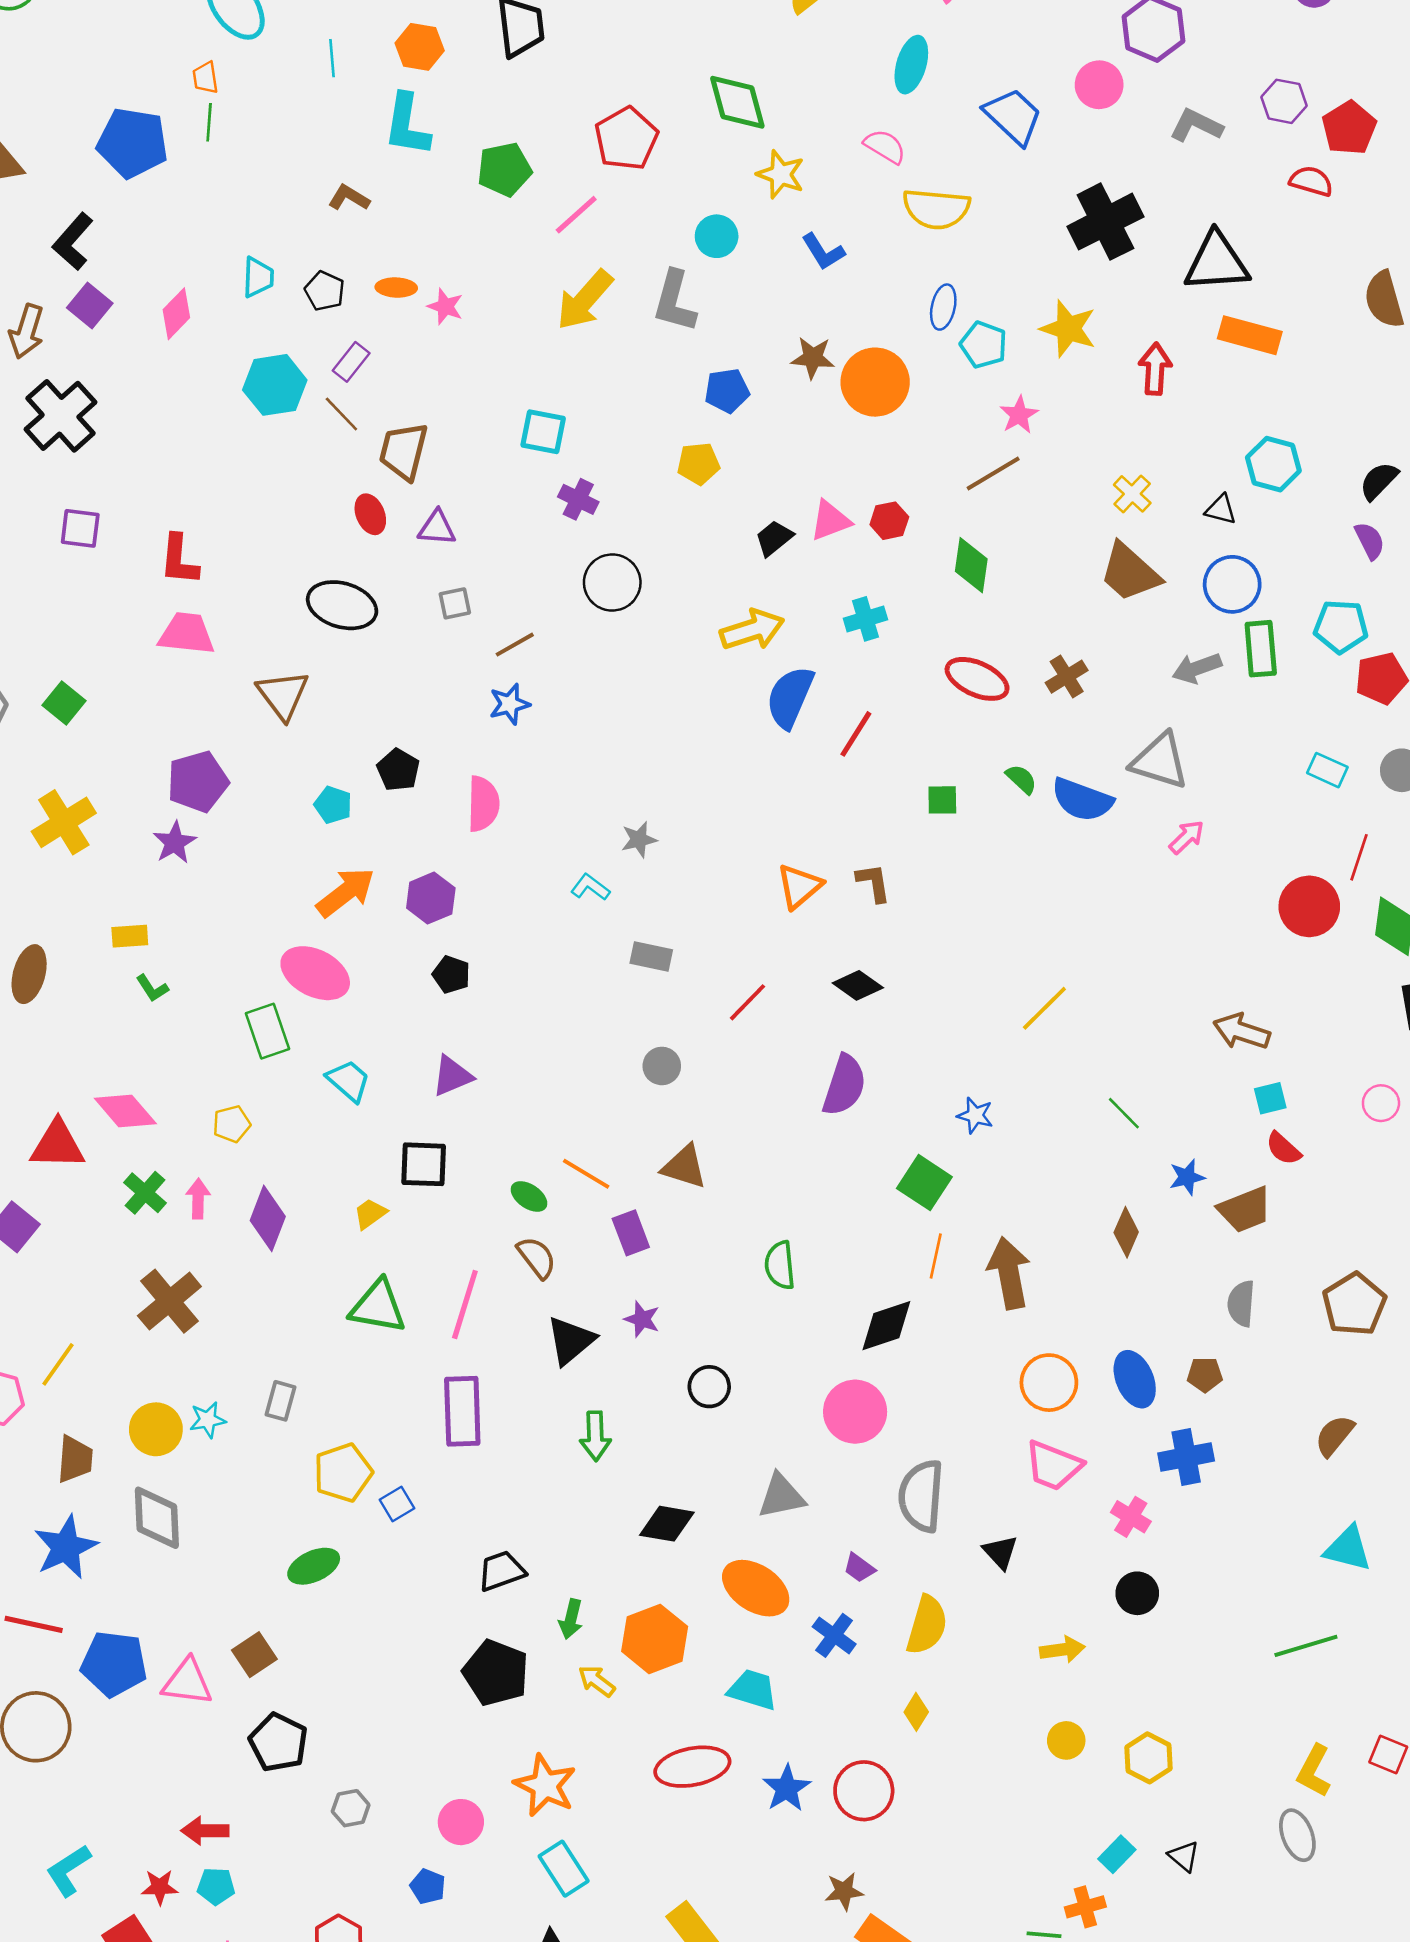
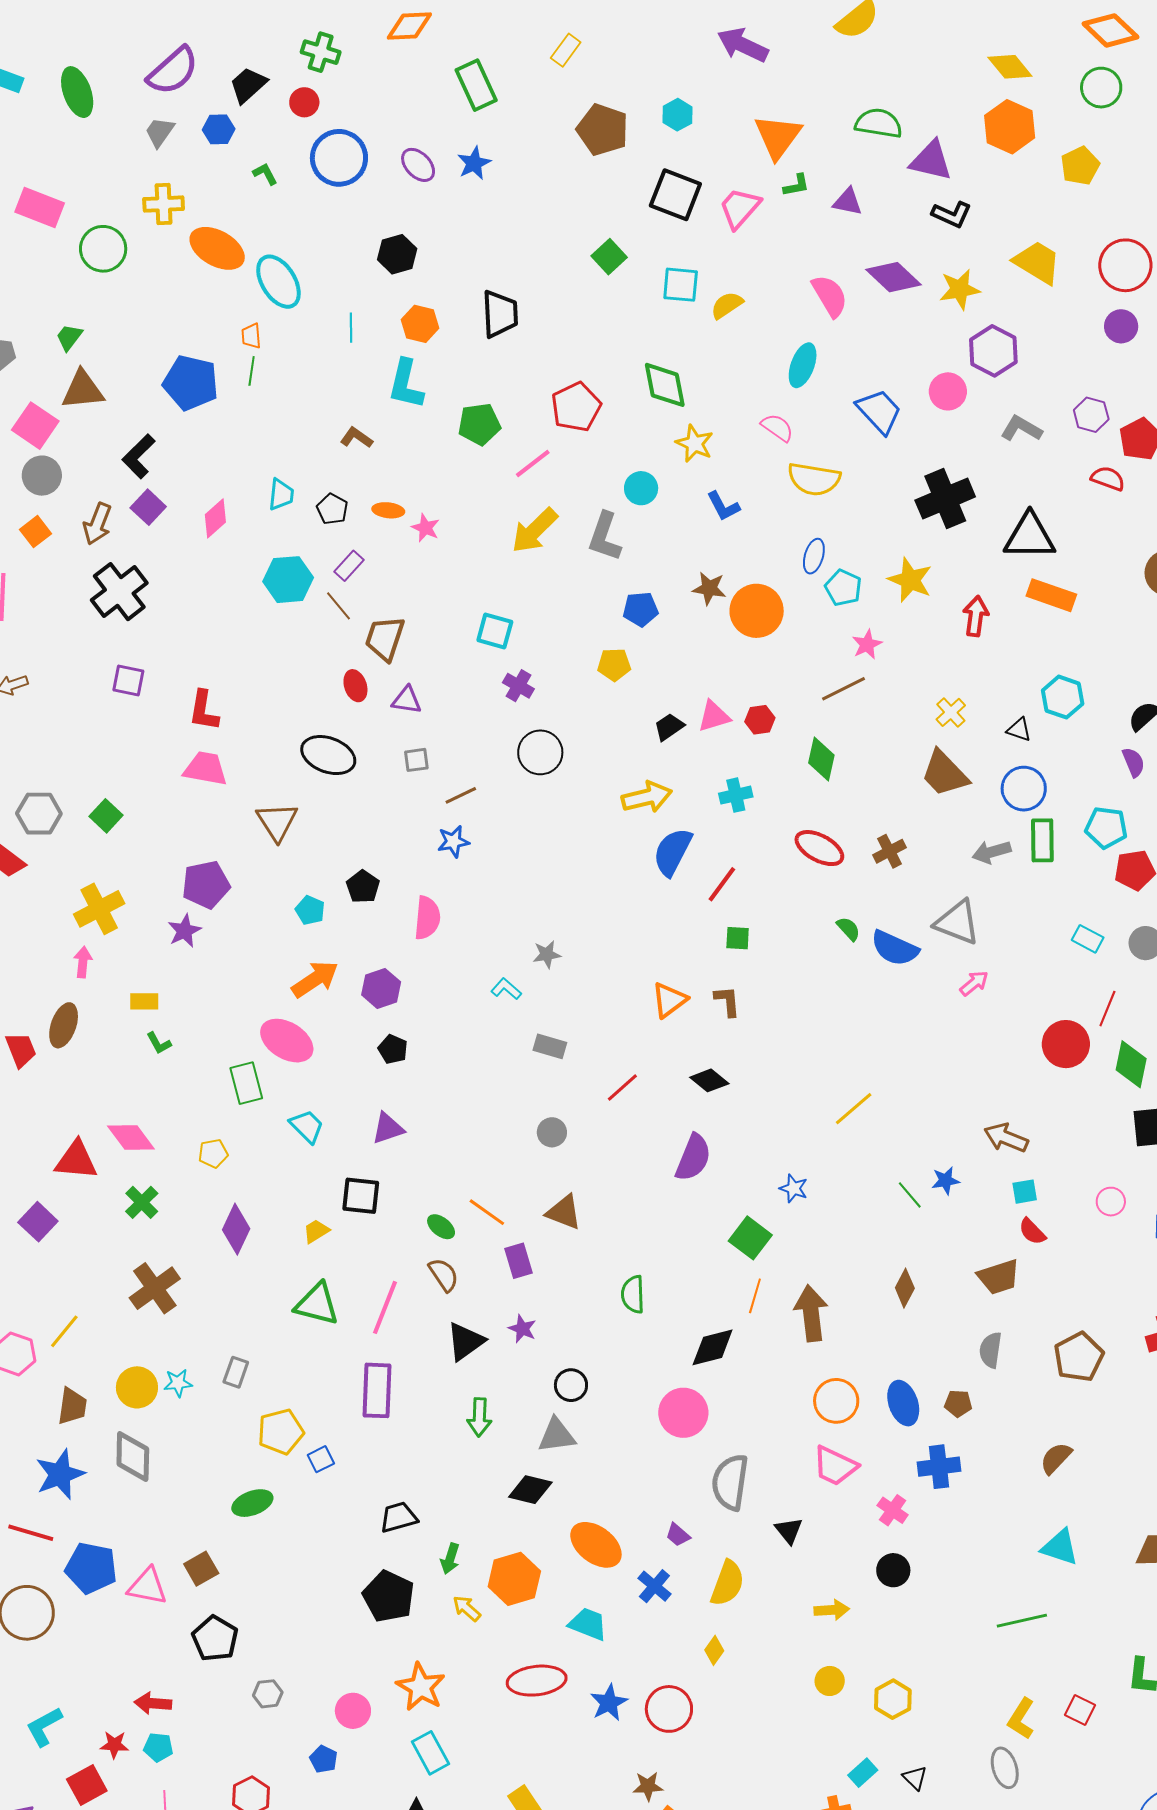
green square: (942, 800) -> (738, 938), moved
blue star: (1187, 1177) -> (946, 1181), moved
pink arrow: (198, 1199) -> (83, 962), moved
gray triangle: (781, 1496) -> (557, 1435), moved

